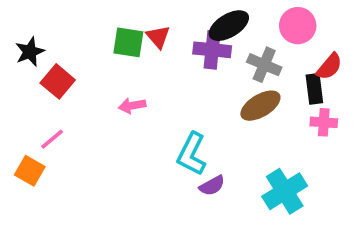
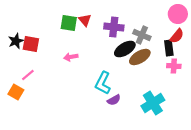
black ellipse: (229, 26) -> (125, 49), moved
pink circle: (298, 26) -> (178, 14), moved
black star: (30, 52) -> (16, 41), moved
red square: (58, 81) -> (31, 44), turned -30

